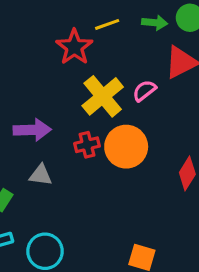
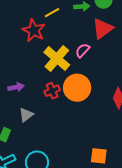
purple arrow: (32, 130) -> (16, 87), size x0.7
gray triangle: (41, 175) -> (26, 115), turned -35

